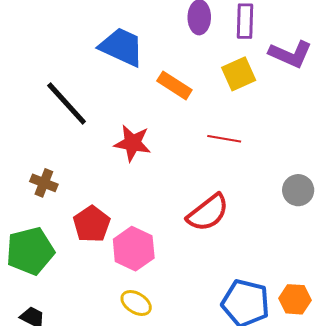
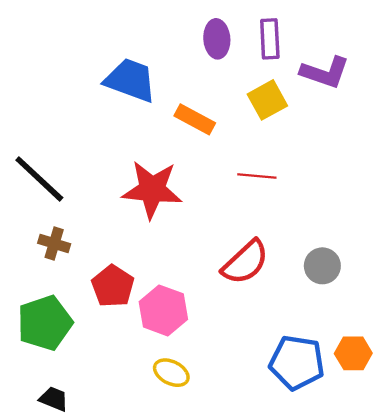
black line: (67, 103) -> (39, 179), moved
red star: (132, 143) -> (152, 190), size x1.4
gray circle: (298, 190) -> (322, 266), moved

